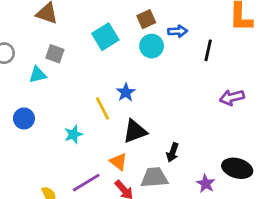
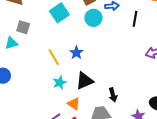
yellow line: (103, 108) -> (54, 57), moved
cyan star: (73, 134) -> (60, 82), moved
black arrow: (173, 152) -> (113, 95), turned -32

